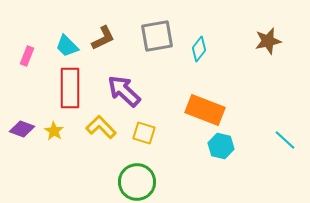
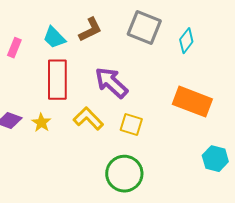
gray square: (157, 36) -> (144, 28), turned 32
cyan hexagon: (221, 146) -> (215, 159), moved

